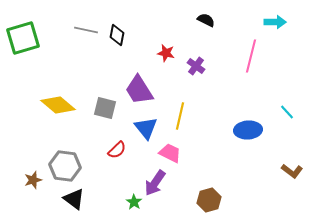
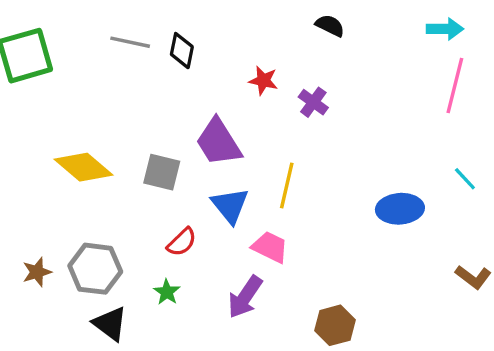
pink line: (251, 56) -> (455, 86), moved
brown star: (33, 180) -> (37, 272), moved
green star: (134, 202) -> (167, 292), moved

